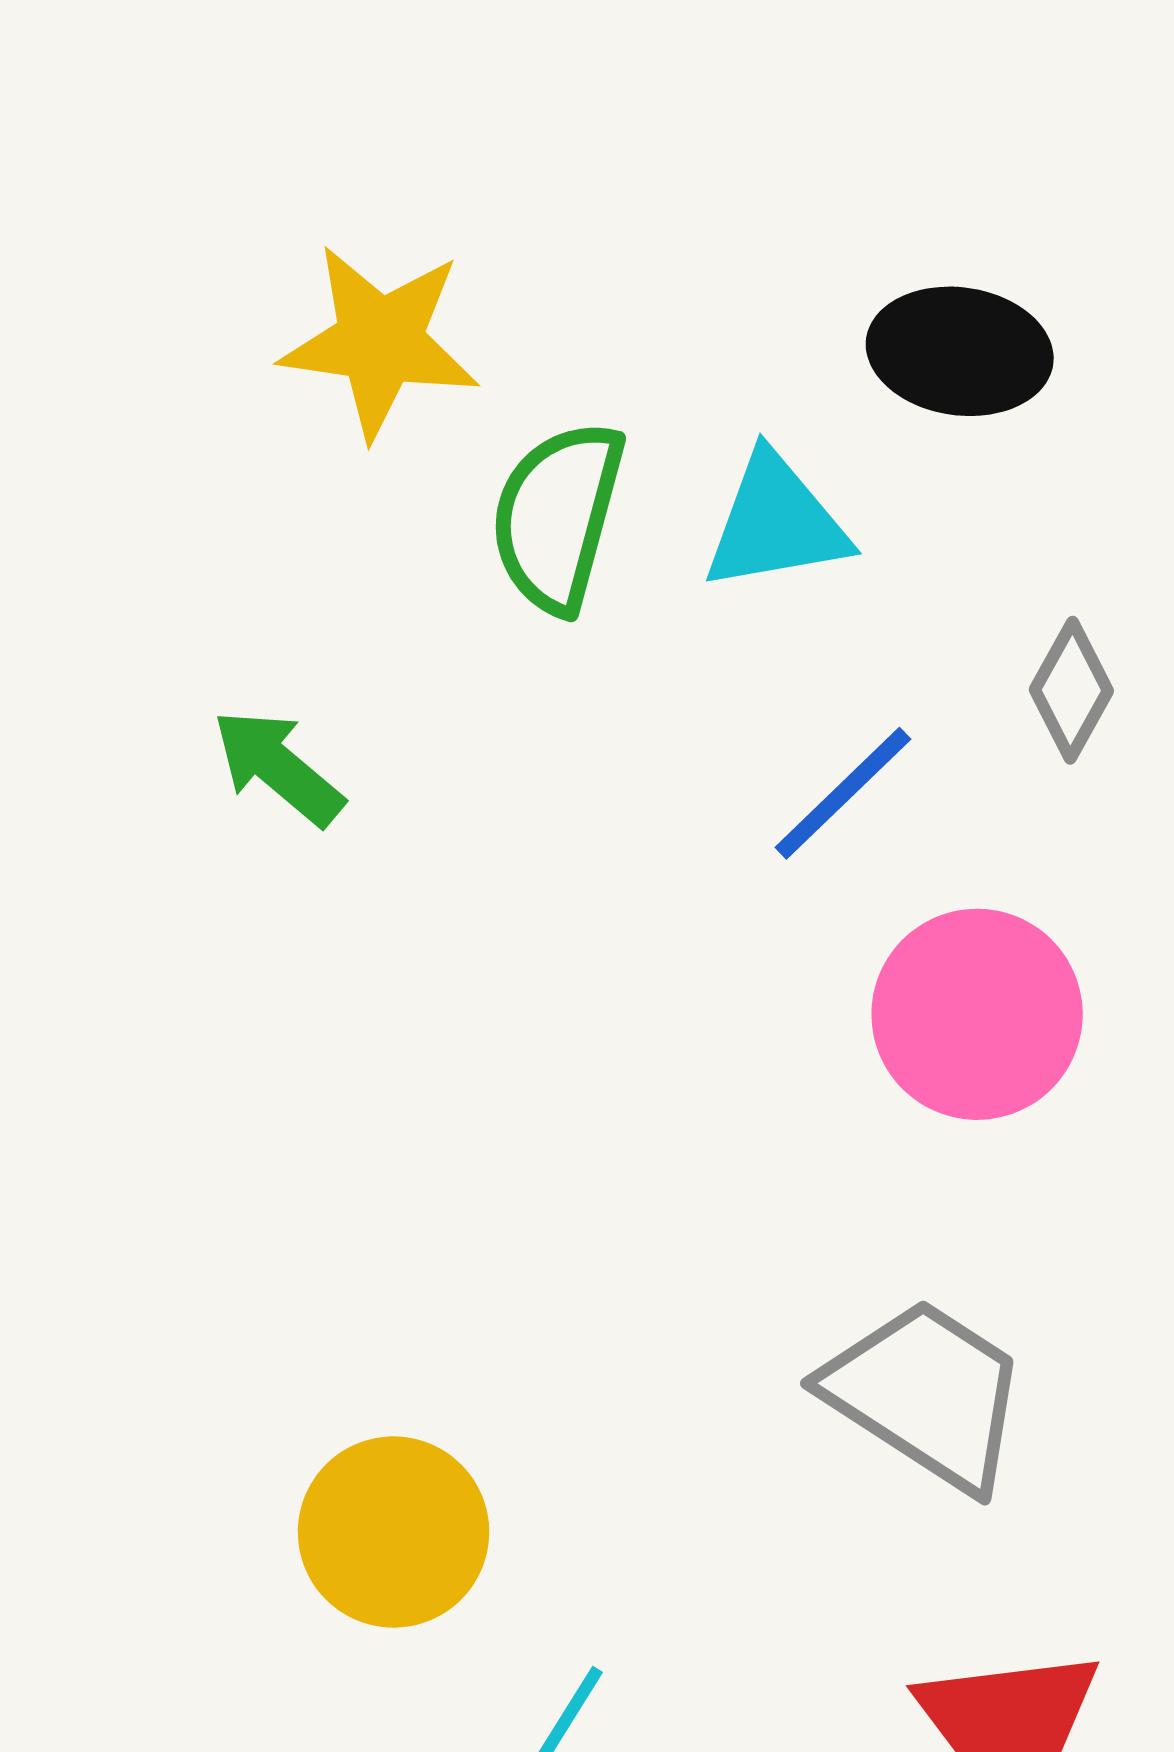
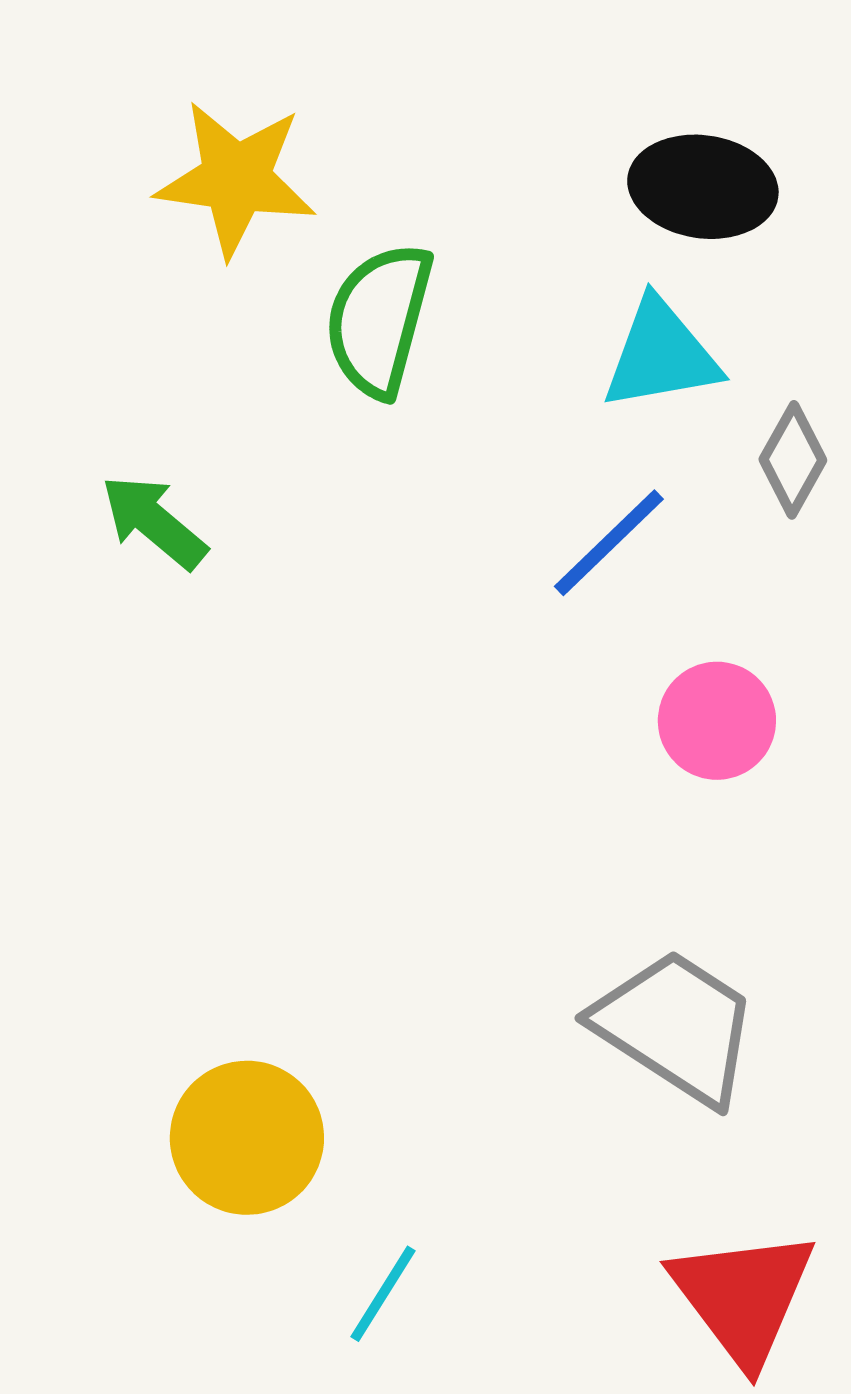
cyan triangle: (776, 523) -> (661, 355), moved
pink circle: (977, 1014) -> (717, 721), size x0.7

